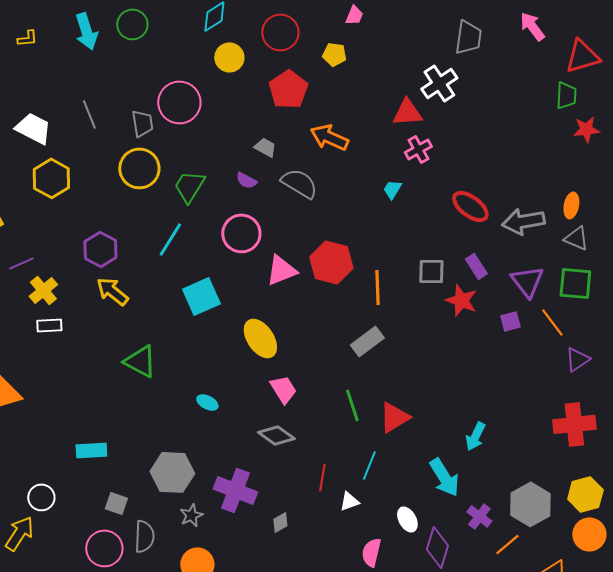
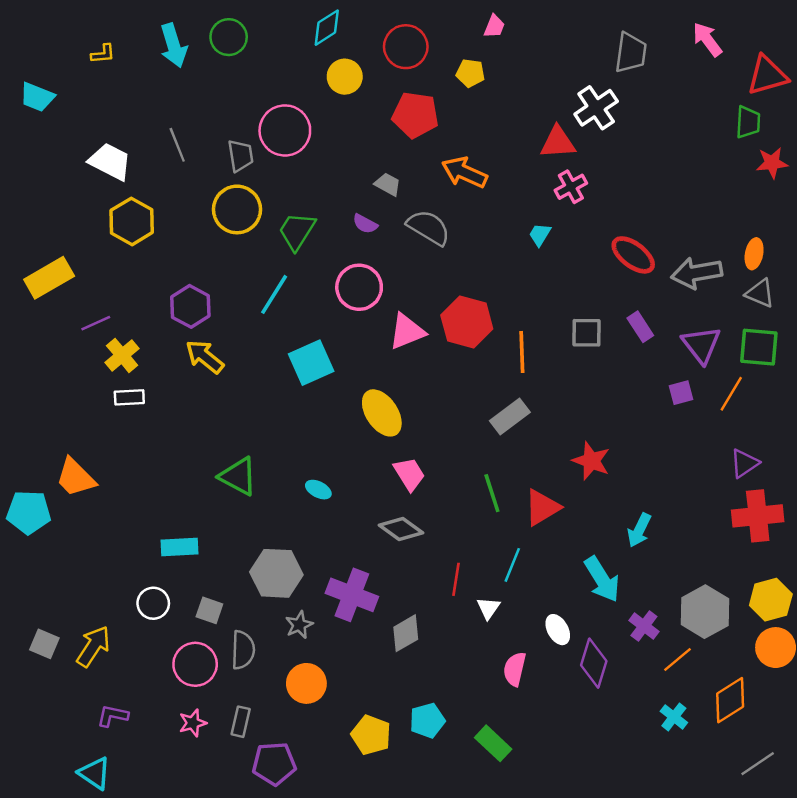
red pentagon: (288, 89) -> (415, 115), turned -30
red star: (461, 300) -> (591, 461), moved
orange line: (552, 322) -> (731, 394), turned 68
purple triangle: (577, 359) -> (744, 463), moved
green triangle: (140, 361) -> (238, 476), moved
white circle: (41, 497) -> (153, 603), moved
white triangle: (349, 501) -> (488, 608), turned -35
gray diamond: (280, 522) -> (406, 633), size x1.5

